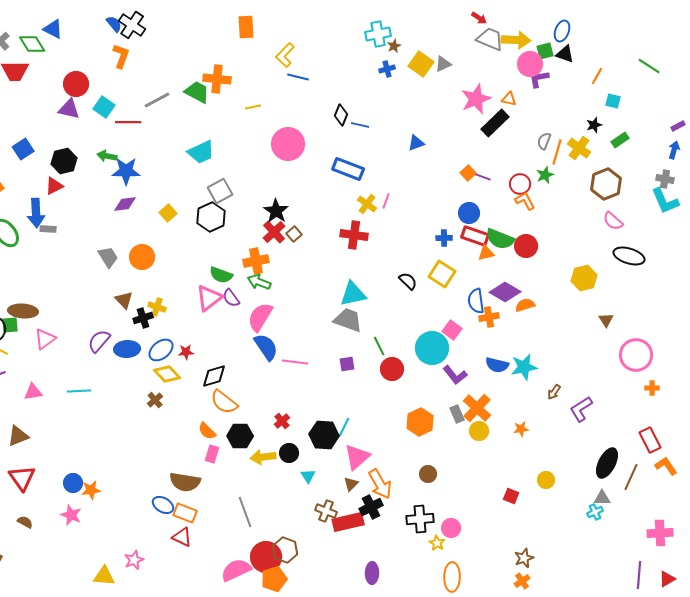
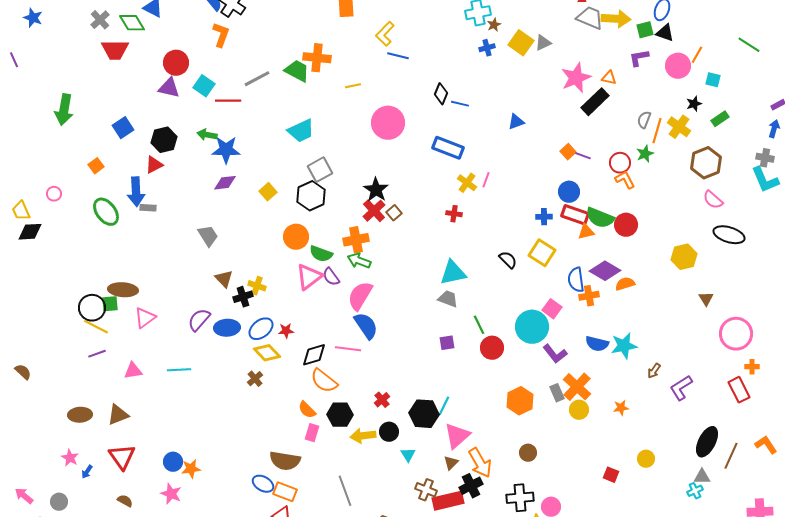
pink circle: (530, 64) -> (678, 66), moved
red cross: (354, 235) -> (454, 214), size x0.6
orange circle: (142, 257) -> (296, 237), moved
gray trapezoid: (348, 320) -> (448, 299), size x0.7
pink line: (295, 362) -> (348, 349), moved
red rectangle: (650, 440) -> (739, 390), moved

